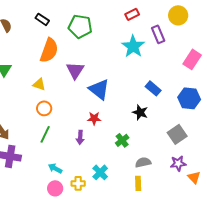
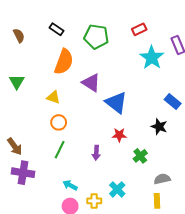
red rectangle: (132, 14) -> (139, 29), moved
purple triangle: (75, 70) -> (91, 83), turned -30
red star: (94, 118) -> (119, 135), moved

